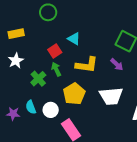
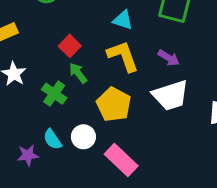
cyan triangle: (74, 39) -> (123, 20), moved
purple arrow: (117, 64) -> (169, 58), moved
yellow L-shape: (87, 65) -> (123, 56), turned -105

